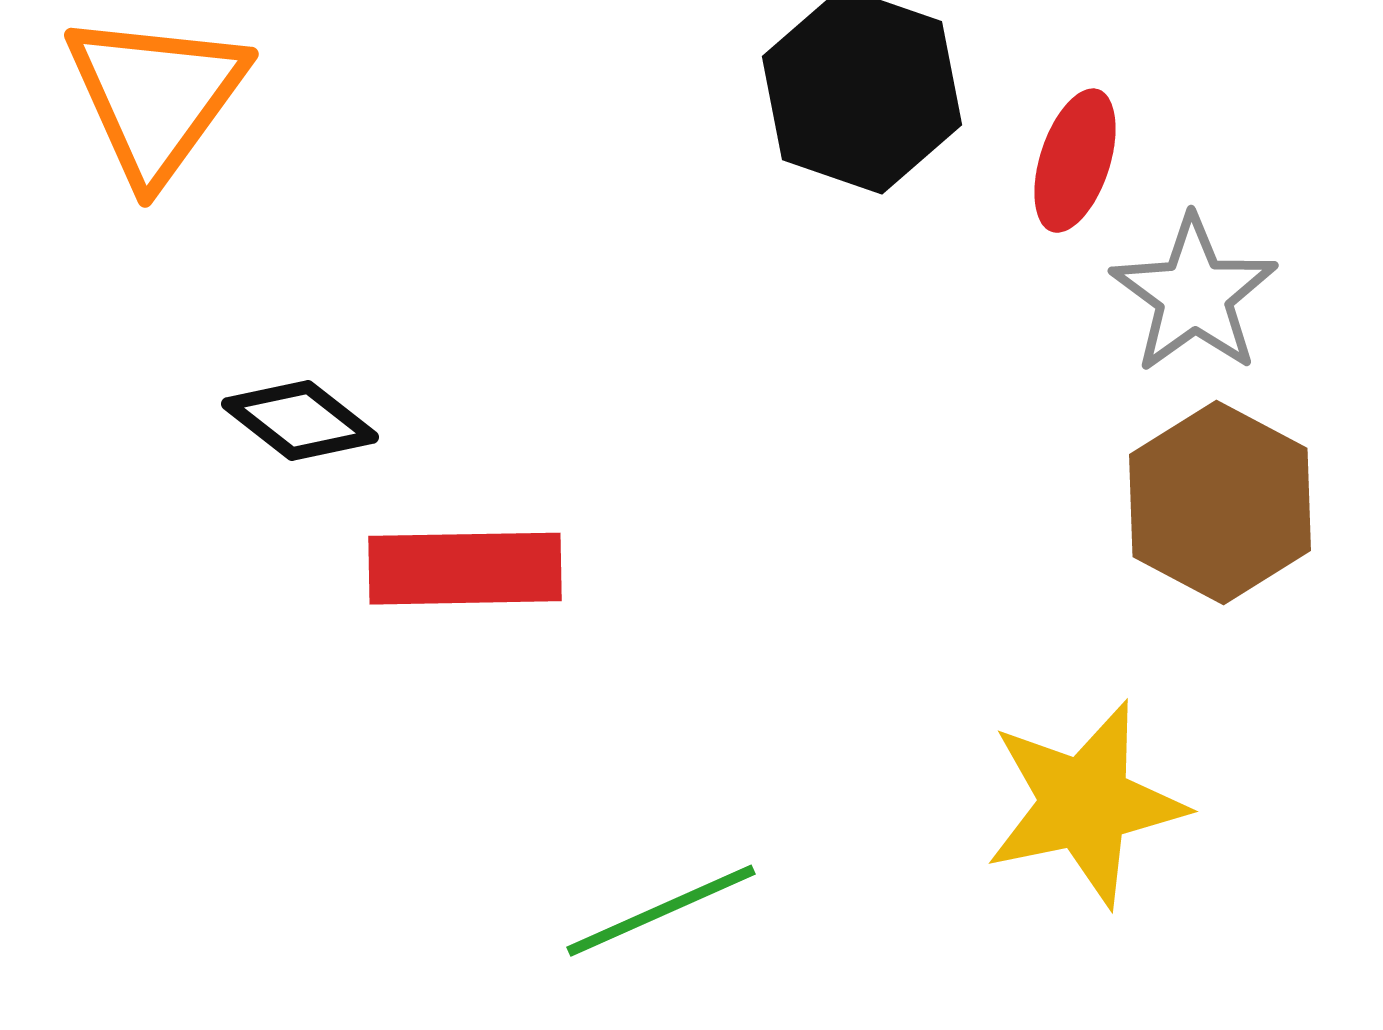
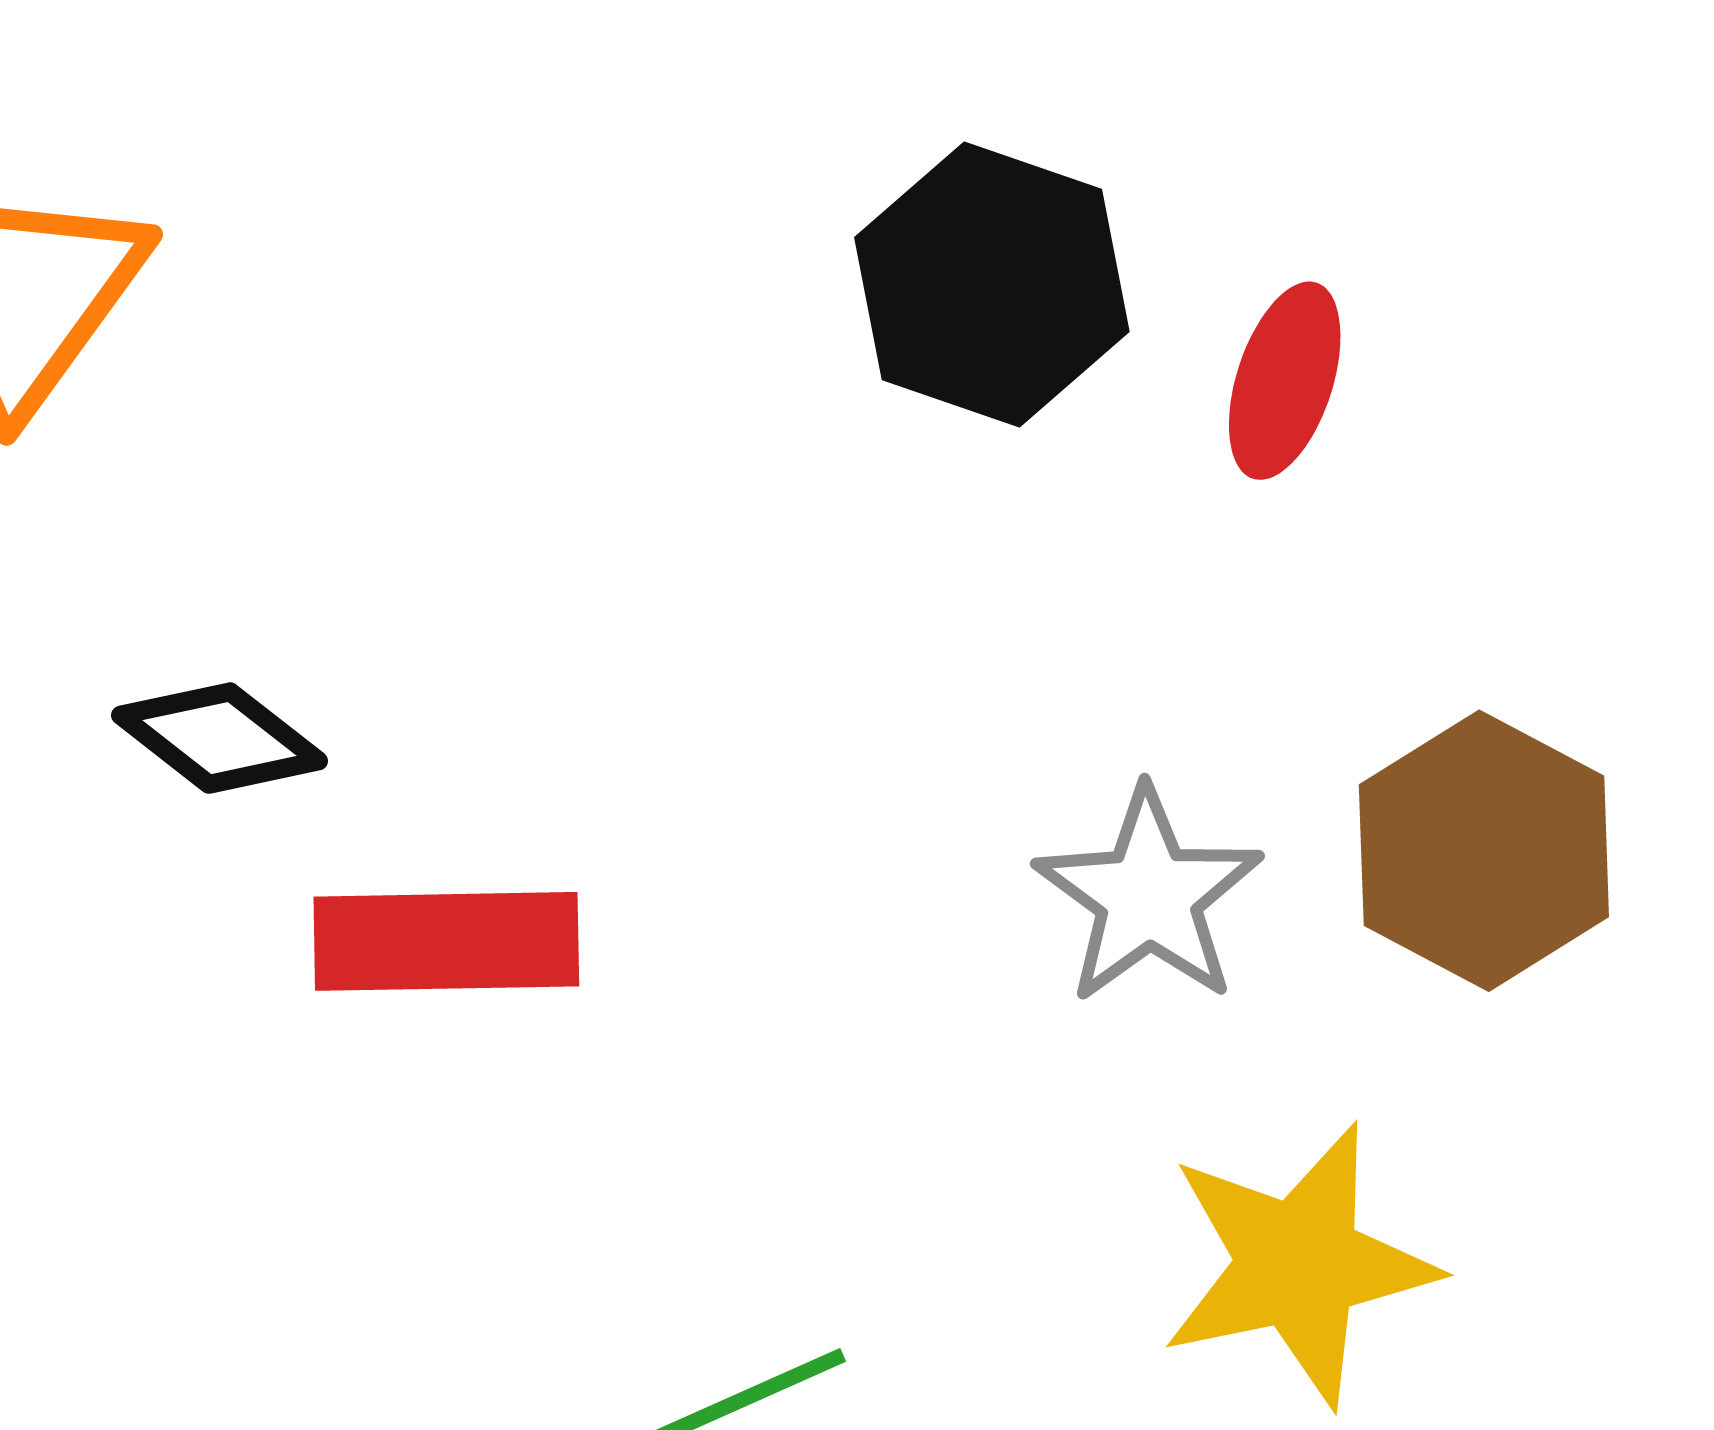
gray star: (1194, 295) -> (1149, 896), moved

